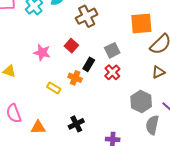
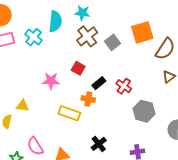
gray square: (112, 50) -> (112, 42), moved
black rectangle: (89, 64) -> (99, 83), turned 32
yellow rectangle: (54, 88) -> (69, 113), size x1.5
gray hexagon: (141, 101) -> (144, 111), moved

